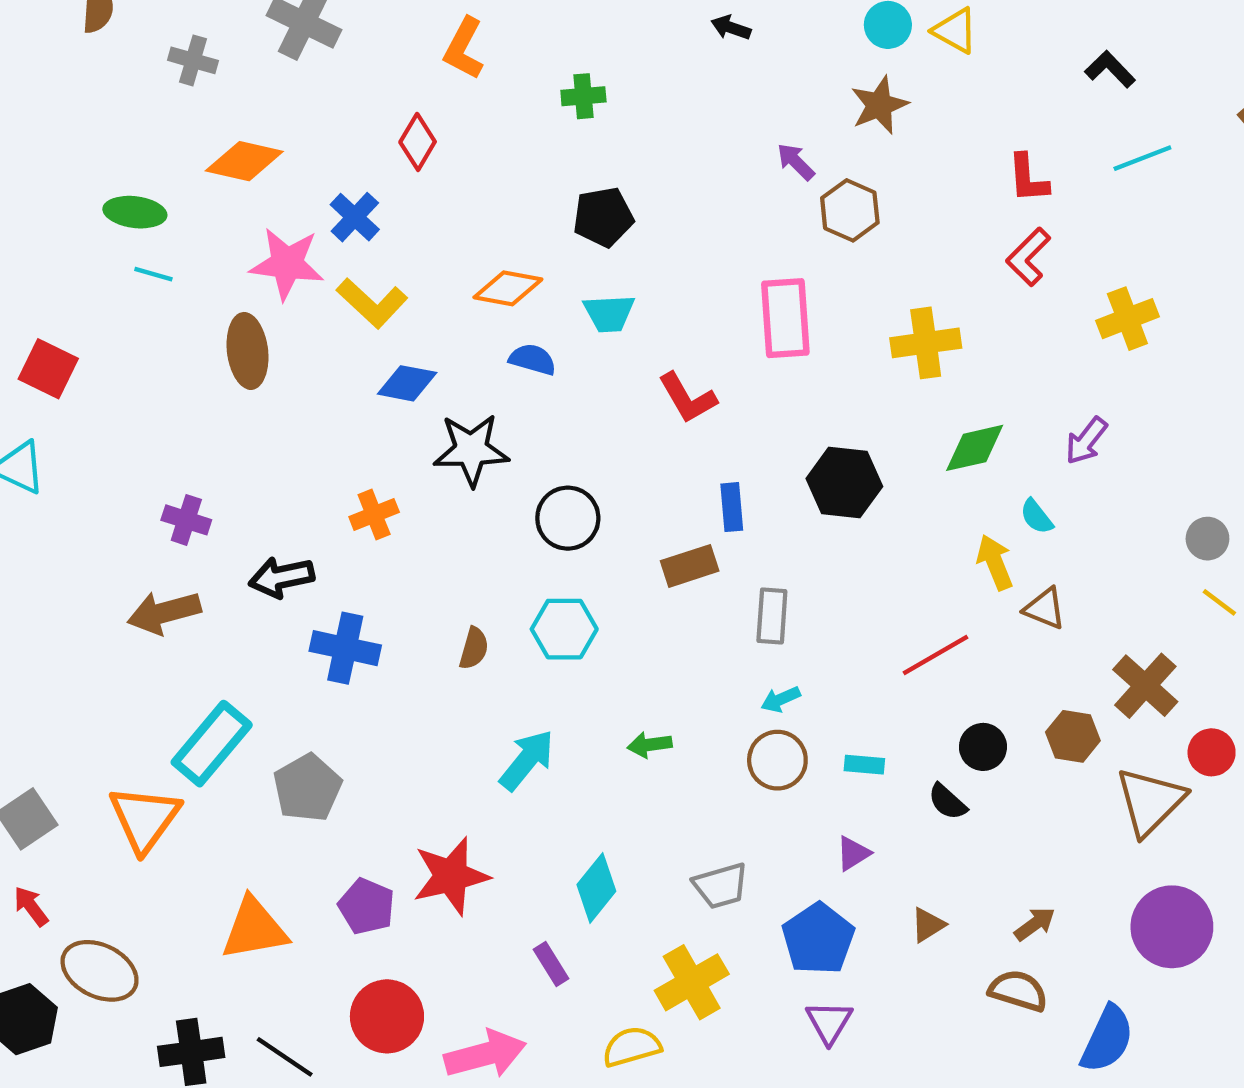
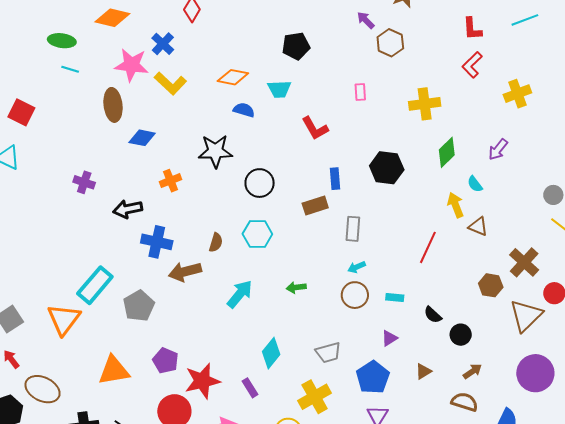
black pentagon: (603, 217) -> (296, 46), moved
pink rectangle: (785, 318) -> (360, 92), size x0.5
blue diamond: (407, 383) -> (142, 138), moved
green diamond: (975, 448) -> (447, 152), turned -32
brown arrow: (164, 612) -> (185, 272), moved
red line: (936, 655) -> (428, 247), turned -36
black circle: (983, 747) -> (461, 335), moved
red star: (451, 876) -> (202, 381), moved

